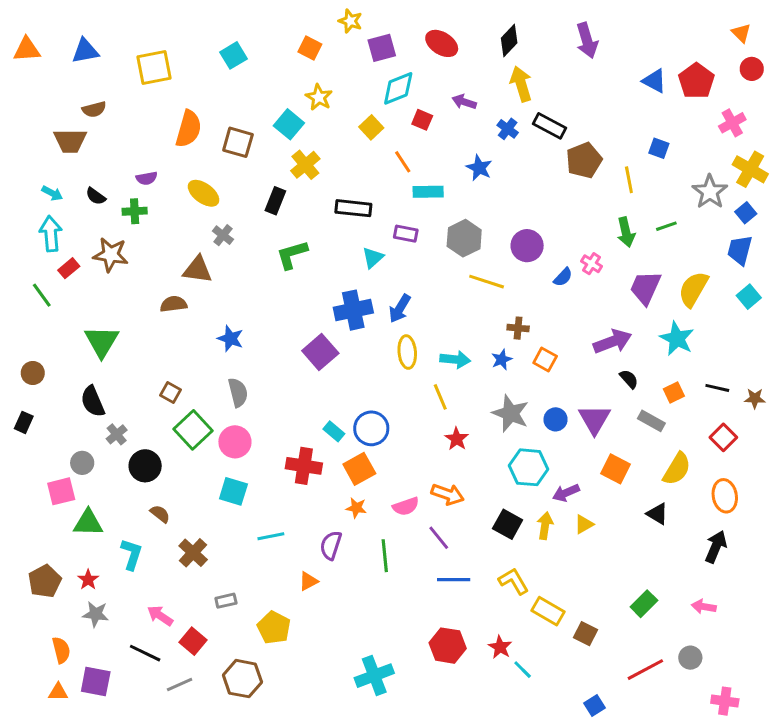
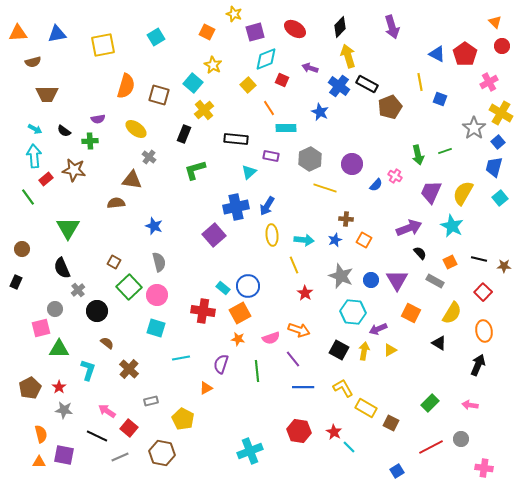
brown semicircle: (94, 109) -> (33, 62), moved
blue cross: (508, 129) -> (339, 86), size x1.5
yellow line: (629, 180) -> (420, 82), moved

